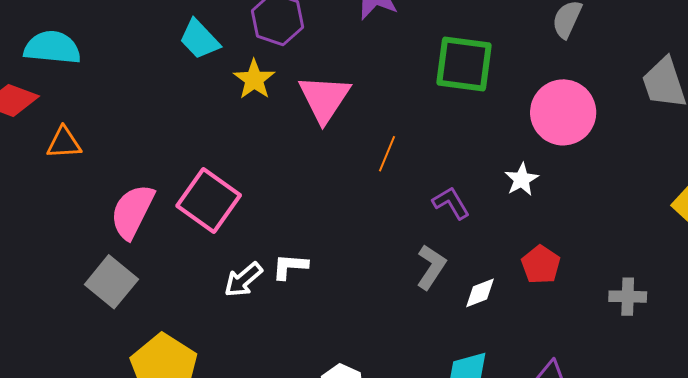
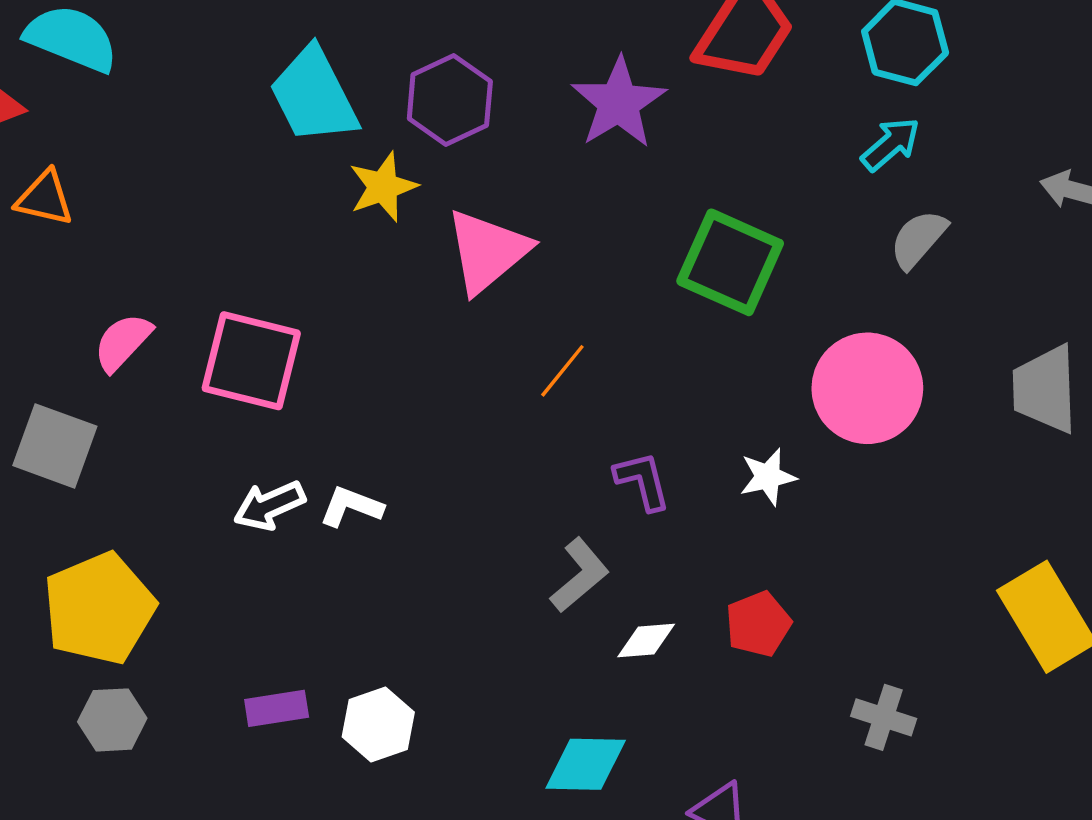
cyan trapezoid: (199, 39) -> (314, 96), size x1.4
pink square: (209, 200) -> (251, 361), turned -38
pink semicircle: (132, 212) -> (123, 342), size x0.7
gray square: (111, 282) -> (55, 446), turned -36

